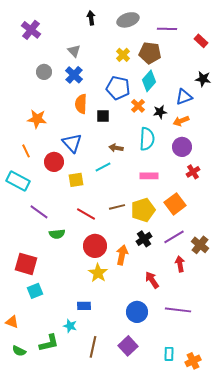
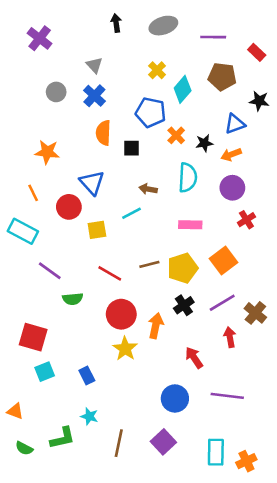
brown pentagon: (150, 53) -> (222, 77), moved
cyan diamond: (149, 81) -> (183, 89), moved
blue rectangle: (84, 306) -> (87, 375), moved, turned 64
cyan rectangle: (169, 354) -> (216, 452), size x1.5

